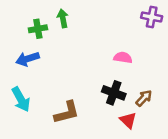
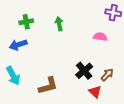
green arrow: (63, 18) -> (59, 24), moved
pink semicircle: (123, 58) -> (100, 37), moved
black cross: (114, 93) -> (84, 71), turned 30

